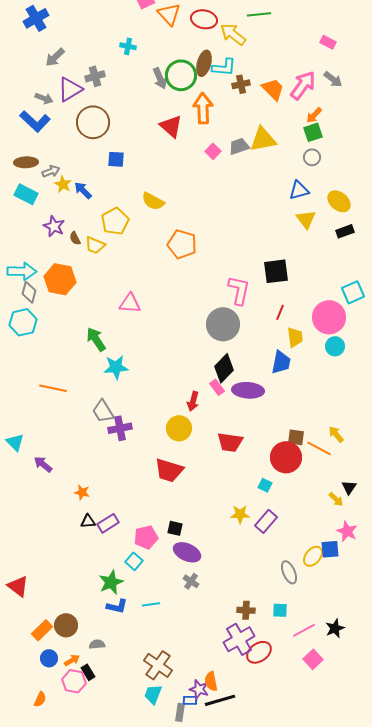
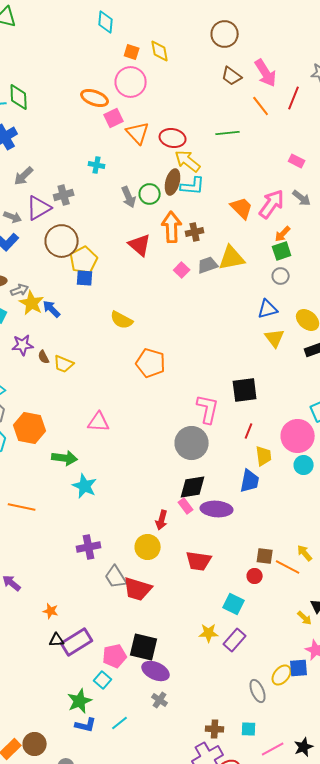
yellow arrow: (233, 34) -> (188, 161), moved
green circle: (181, 75) -> (150, 194), size x0.7
brown cross: (241, 84) -> (195, 232), moved
yellow star: (63, 184) -> (32, 303), size x1.4
yellow pentagon: (115, 221) -> (84, 260), moved
purple star: (54, 226) -> (23, 345), turned -30
orange hexagon: (60, 279) -> (30, 428), moved
green arrow: (96, 339) -> (65, 458), turned 130
cyan star: (116, 367) -> (85, 486), turned 30
black diamond: (224, 368) -> (193, 487), turned 36
gray trapezoid: (103, 411) -> (116, 577), moved
red circle: (286, 457) -> (255, 576), size x0.5
cyan square: (265, 485) -> (234, 604), size x1.5
purple rectangle: (108, 523) -> (77, 642), size x1.4
black square: (175, 528) -> (144, 647), size x1.8
cyan line: (151, 604) -> (120, 723), turned -30

